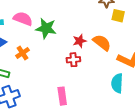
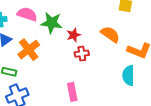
red star: (80, 41) -> (74, 35), moved
orange cross: (22, 53) -> (29, 50), size x1.5

